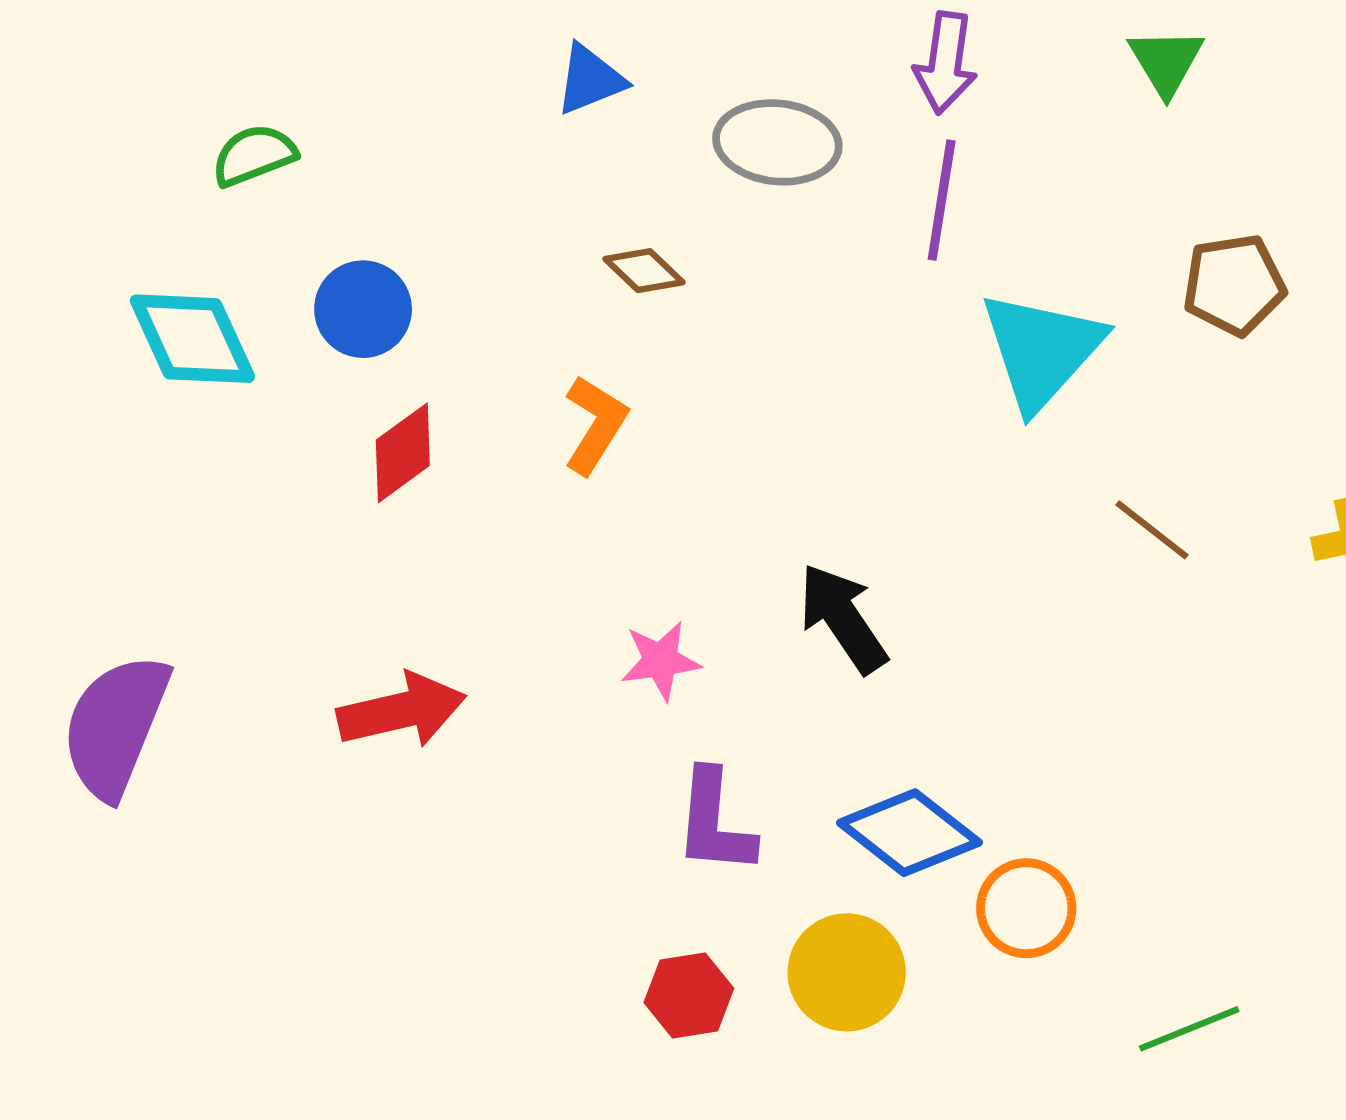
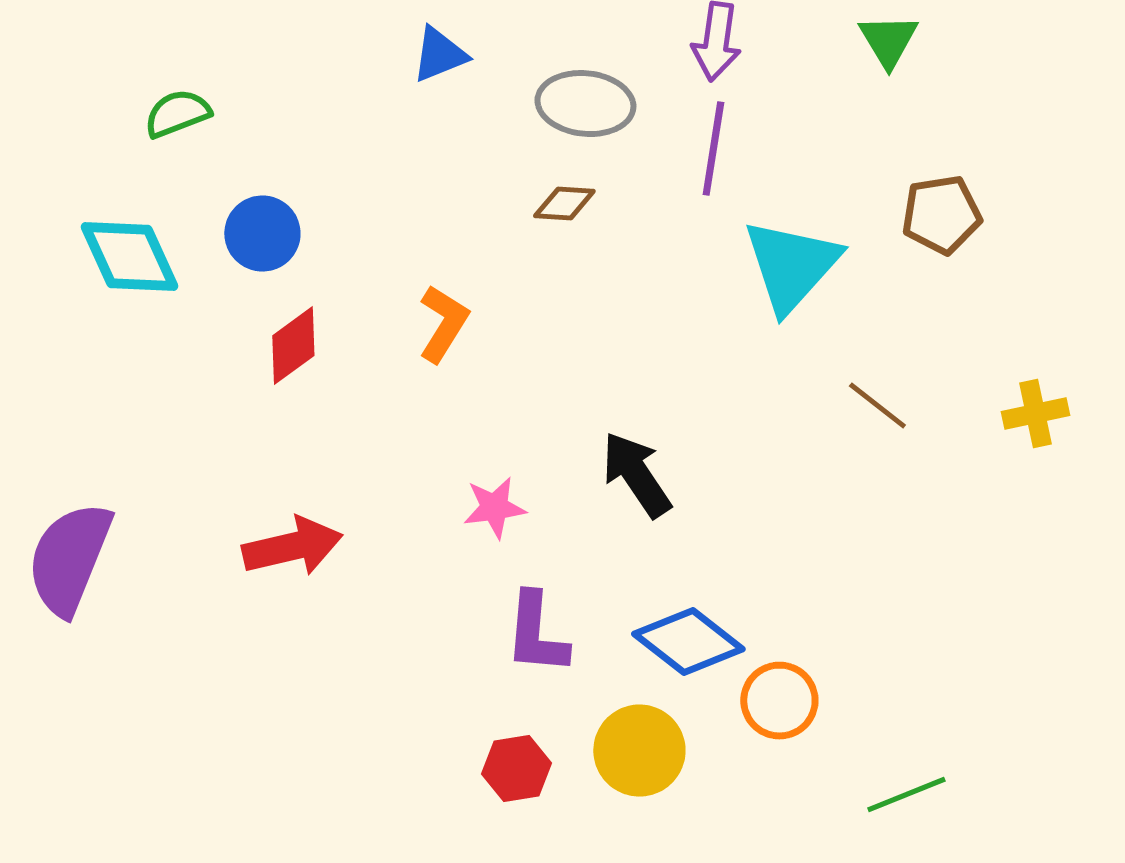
brown diamond: (644, 271) -> (564, 204), moved, turned -40

